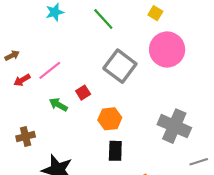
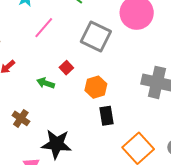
pink line: (50, 70) -> (44, 28), moved
brown cross: (26, 136) -> (21, 118), turned -30

